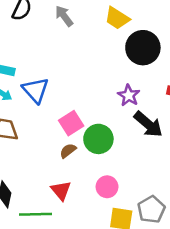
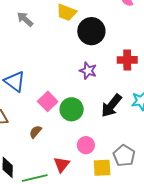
black arrow: (148, 124) -> (111, 106), moved, turned 100
brown semicircle: (68, 151) -> (35, 132), moved
red triangle: (61, 190) -> (62, 164), moved, turned 30

